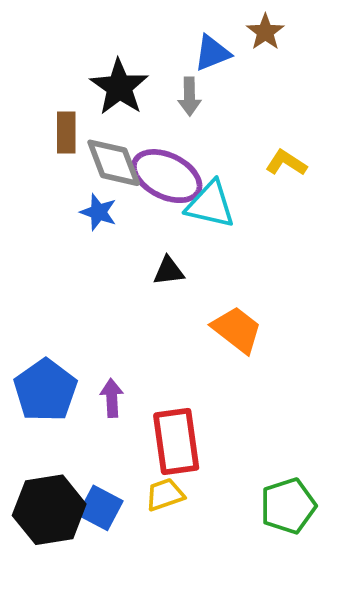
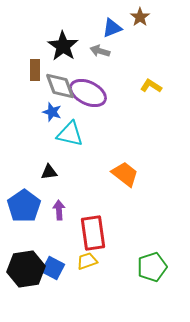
gray arrow: (189, 96) -> (100, 51), turned 108
cyan triangle: (210, 205) -> (70, 134), moved
black triangle: (169, 271) -> (49, 172), moved

